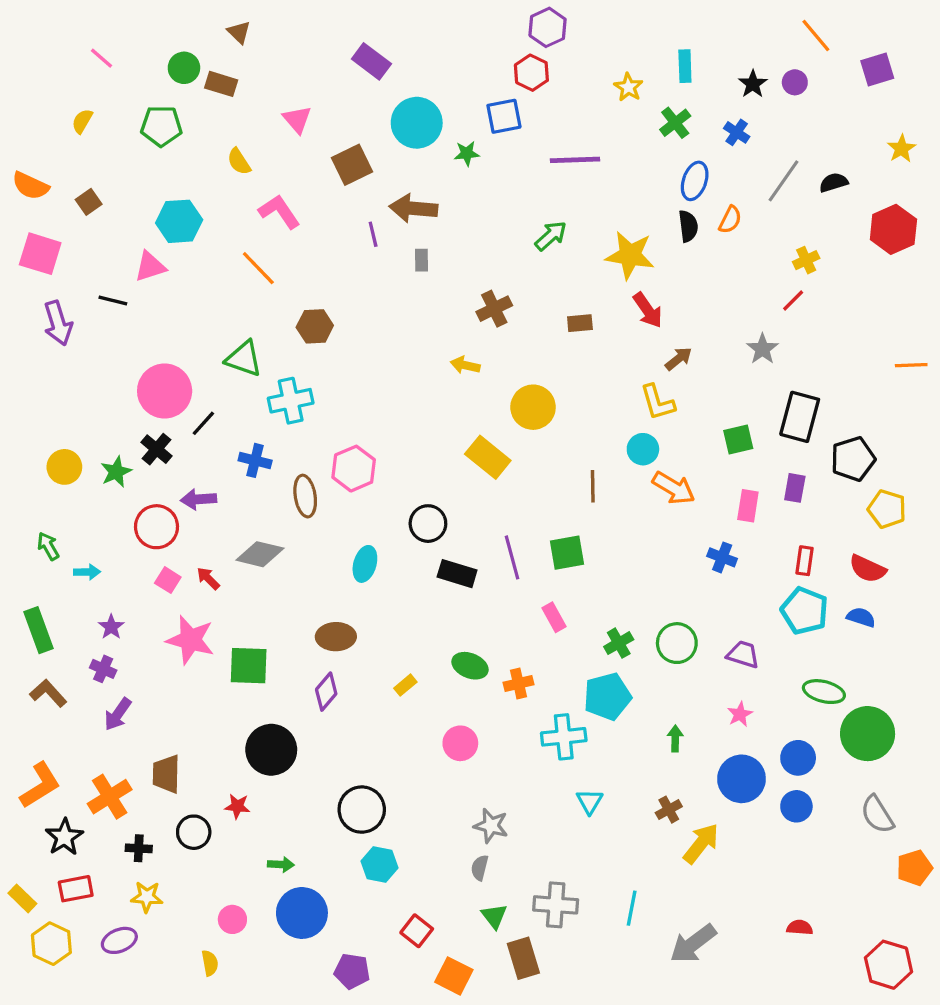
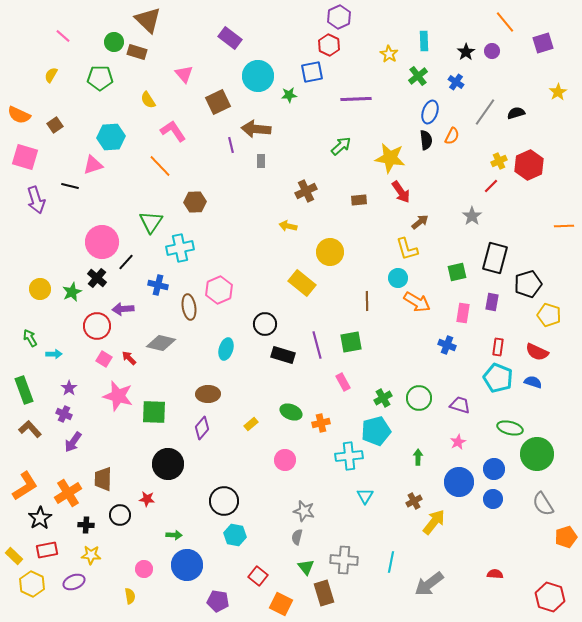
brown triangle: (239, 32) -> (148, 20), size x1.8
red hexagon: (893, 229) -> (529, 165), moved
green triangle: (244, 359) -> (151, 222), turned 45

